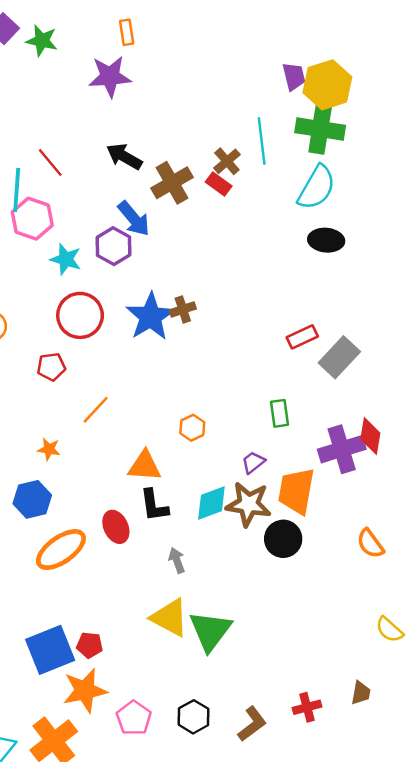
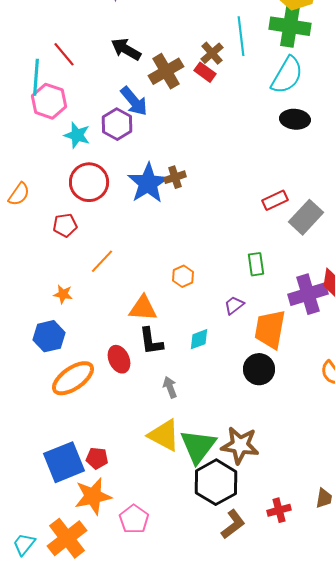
cyan diamond: (211, 503) -> (199, 339), size x0.7
brown star: (248, 504) -> (240, 445), moved
black hexagon: (194, 717) -> (216, 482), moved, size x1.6

